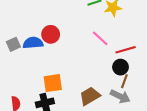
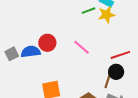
pink line: (100, 38) -> (82, 47), moved
brown line: (124, 81) -> (108, 81), moved

